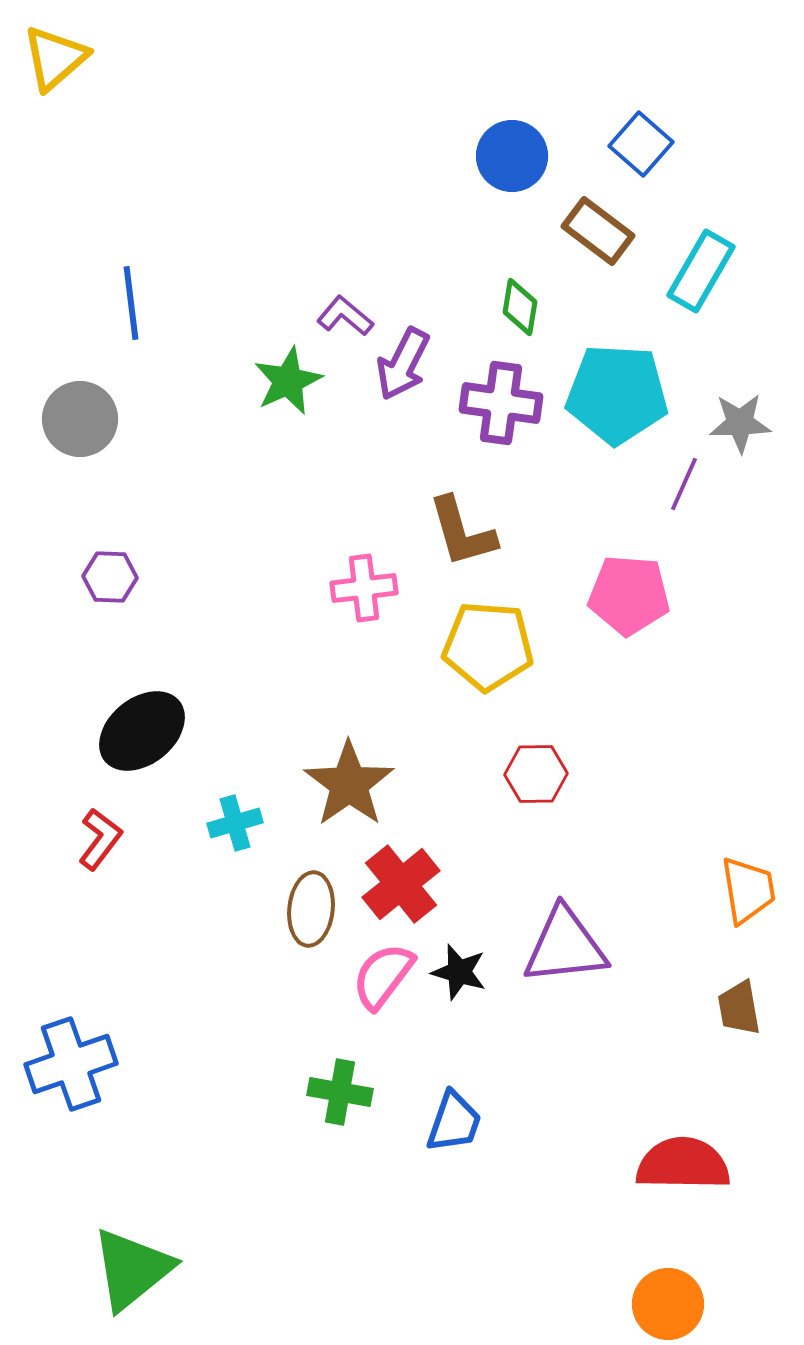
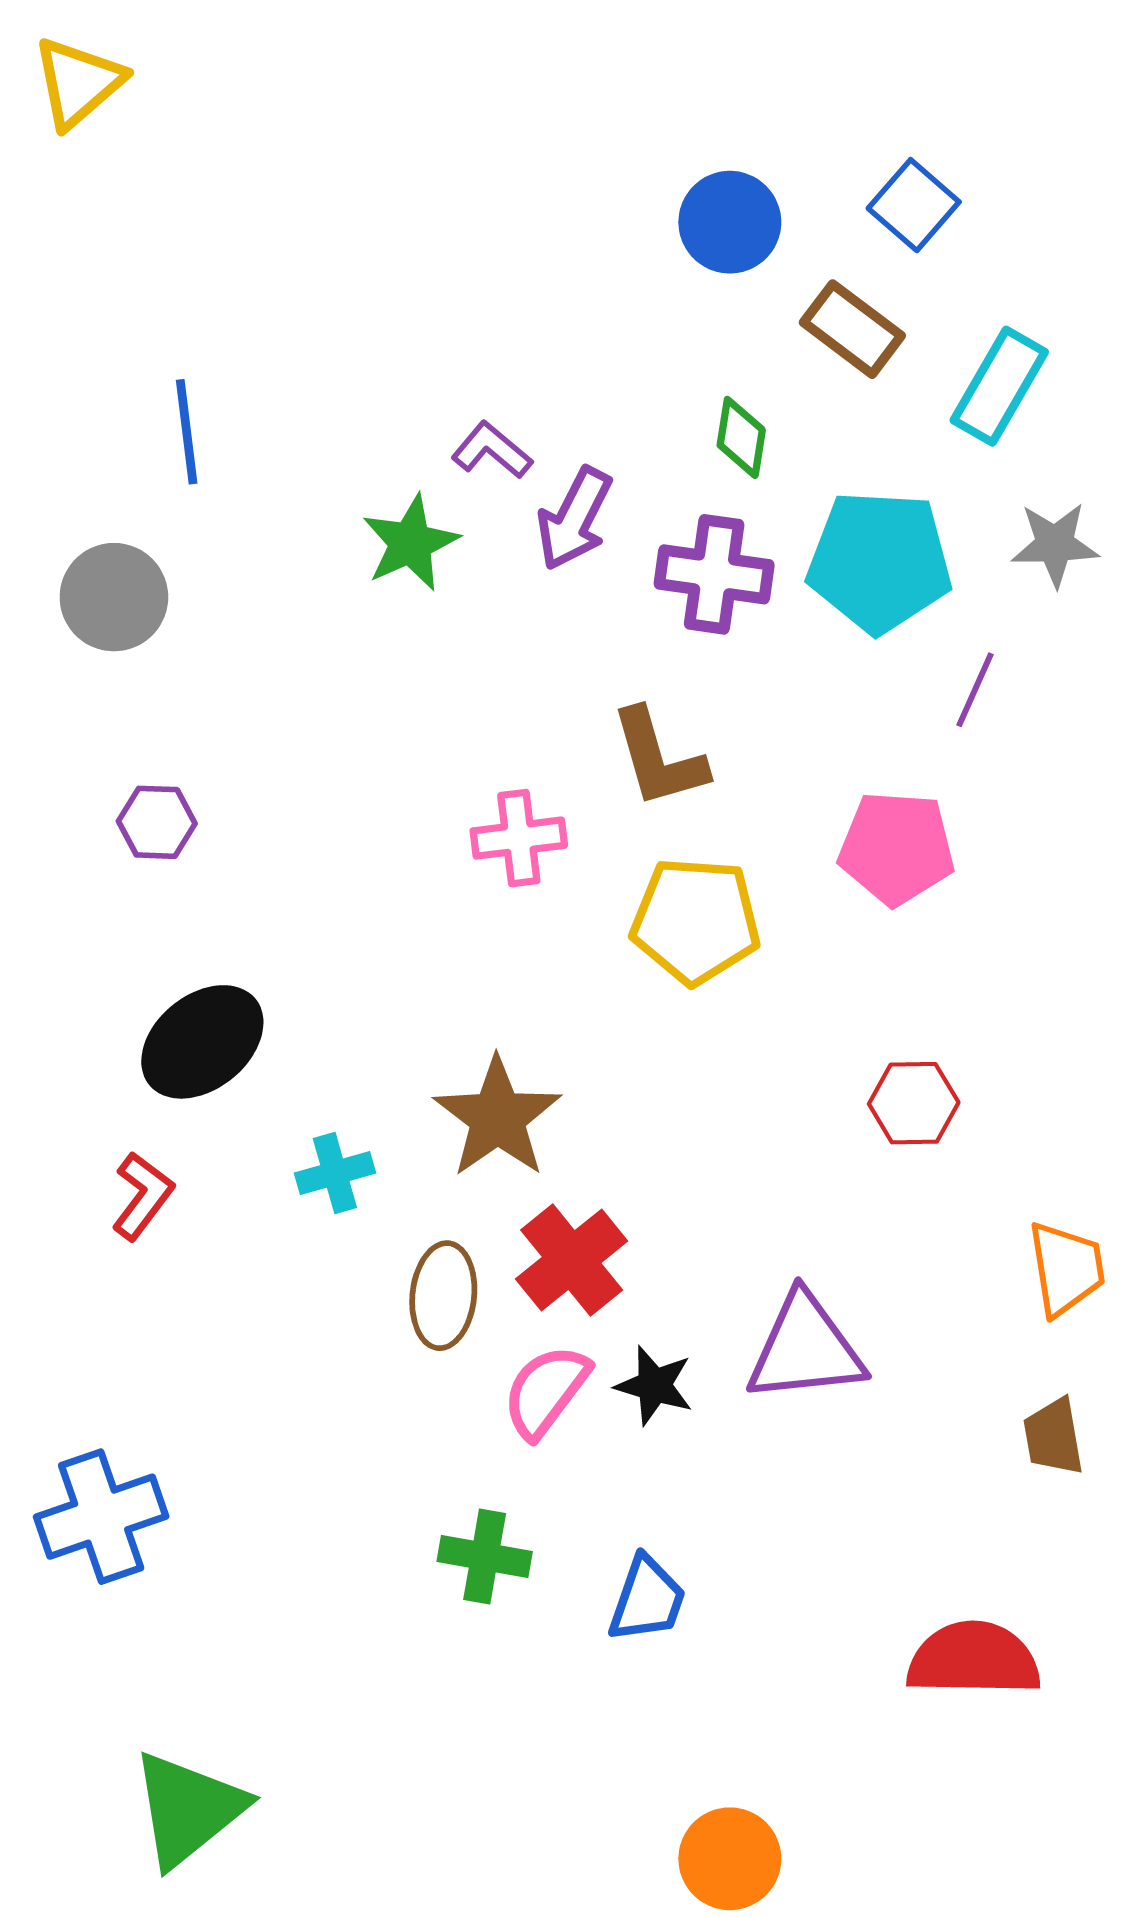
gray star: (740, 423) -> (1055, 544), moved
red hexagon: (536, 774) -> (914, 1103), moved
orange circle: (668, 1304) -> (730, 1859), moved

